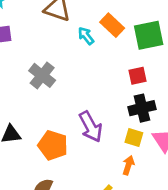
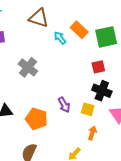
black cross: (142, 108) -> (102, 91), turned 36
purple arrow: (91, 127) -> (64, 105), size x0.7
yellow square: (134, 137) -> (88, 109), moved

